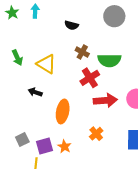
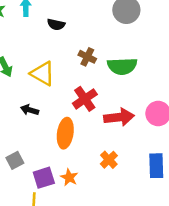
black semicircle: (72, 25) -> (56, 24), moved
red cross: (90, 78) -> (85, 99), moved
gray square: (22, 139) -> (15, 160), moved

